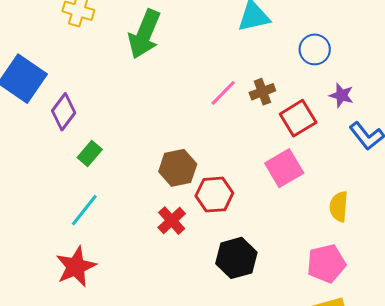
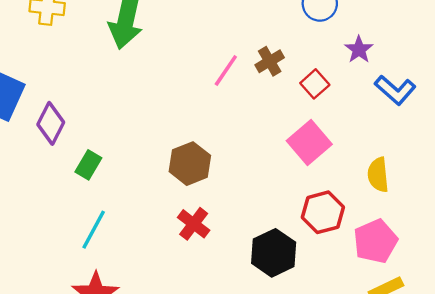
purple star: (341, 95) -> (359, 49), turned 30
red square: (298, 118) -> (315, 84), size x0.7
red hexagon: (214, 195) -> (323, 212), moved

